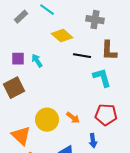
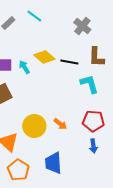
gray cross: (95, 20) -> (82, 26), turned 30
yellow diamond: (62, 36) -> (44, 57), moved
blue arrow: (93, 141) -> (93, 146), moved

